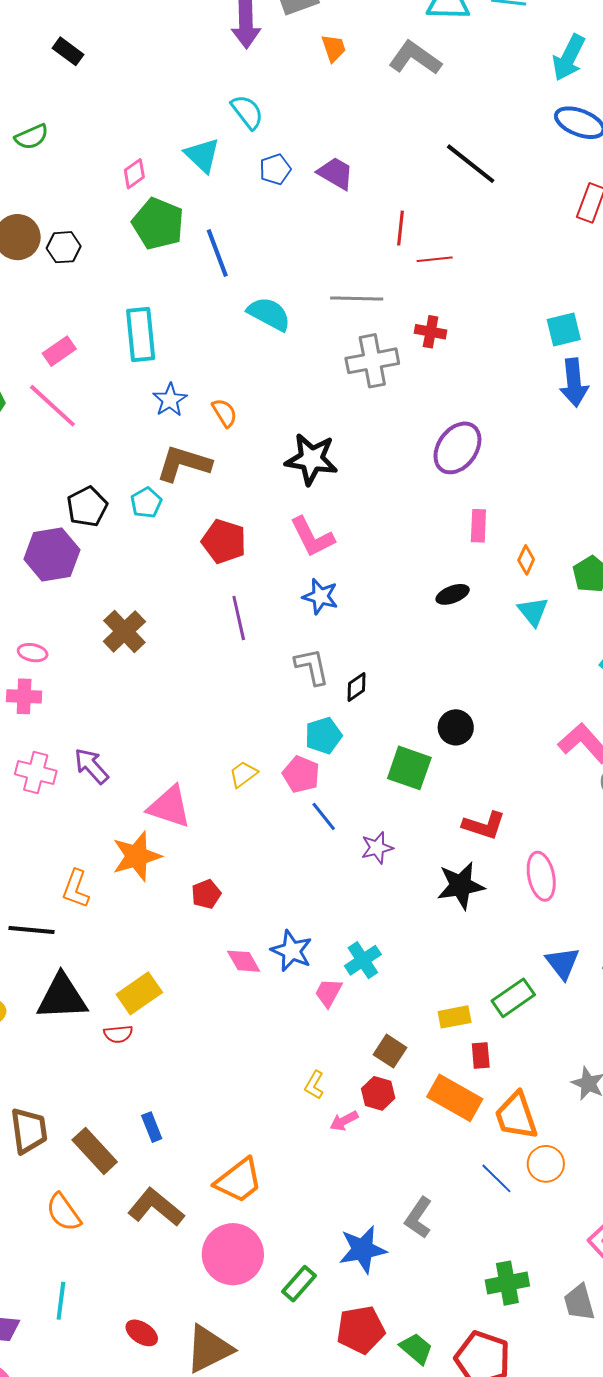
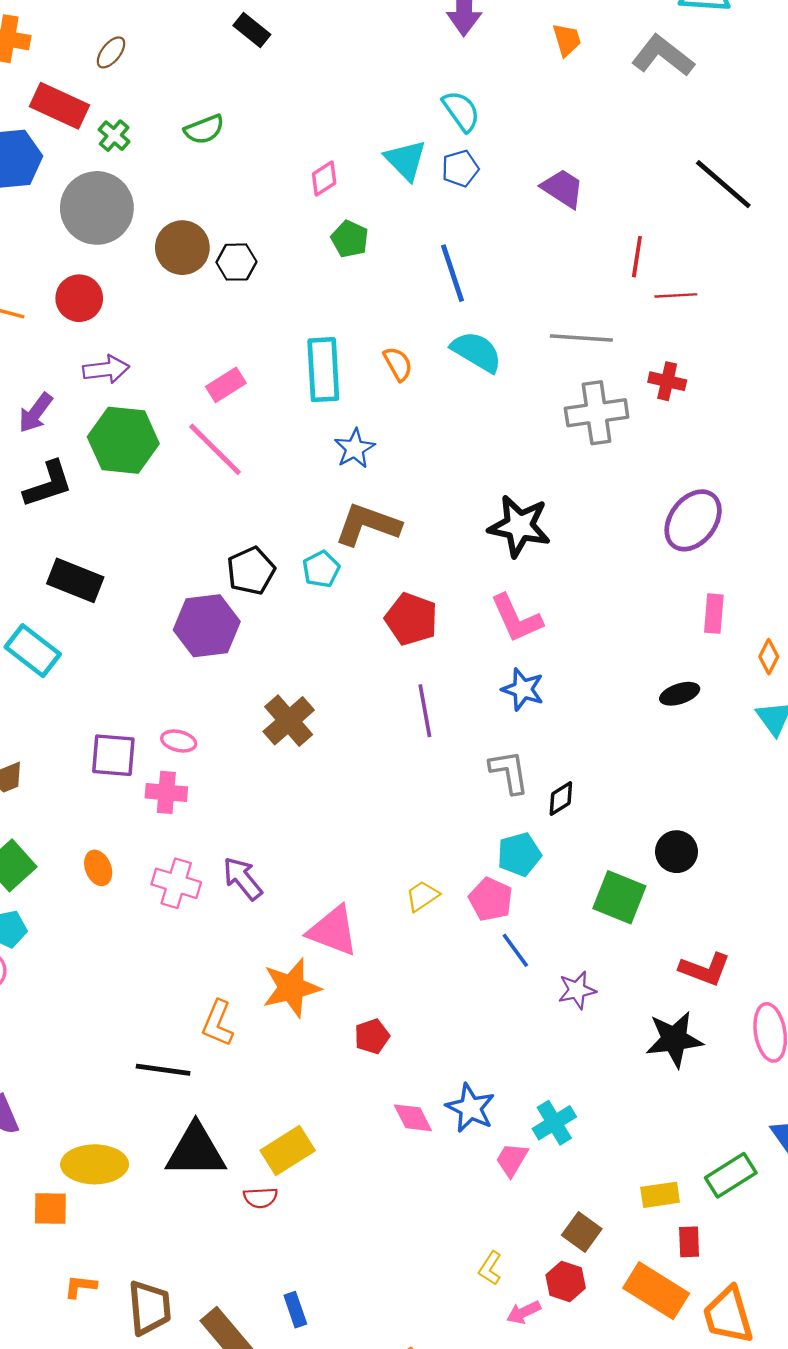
blue pentagon: (275, 169) -> (460, 168), moved
green pentagon: (158, 224) -> (350, 239), size x0.6
blue line: (217, 253) -> (453, 273), moved
orange semicircle: (224, 413) -> (398, 364), moved

